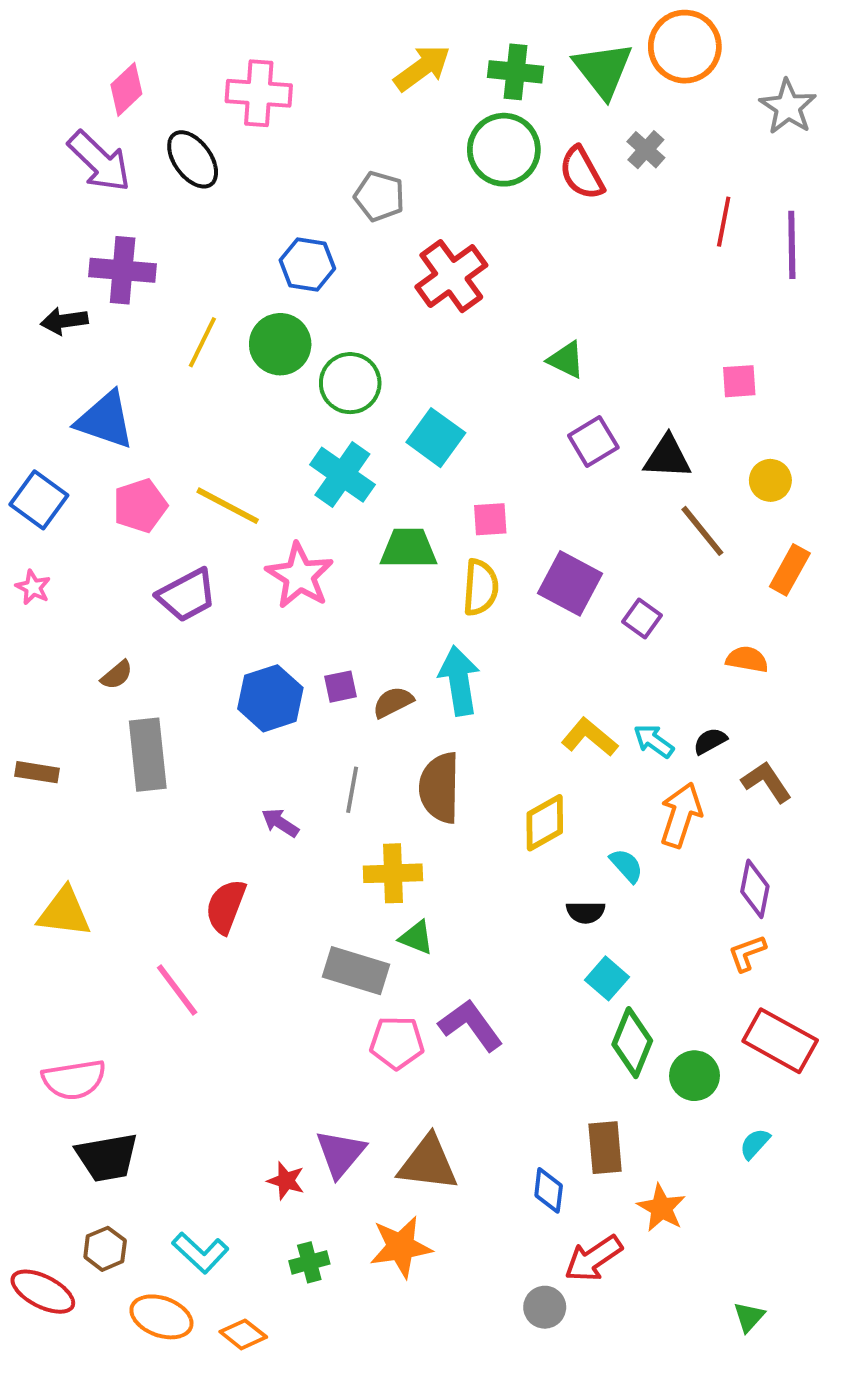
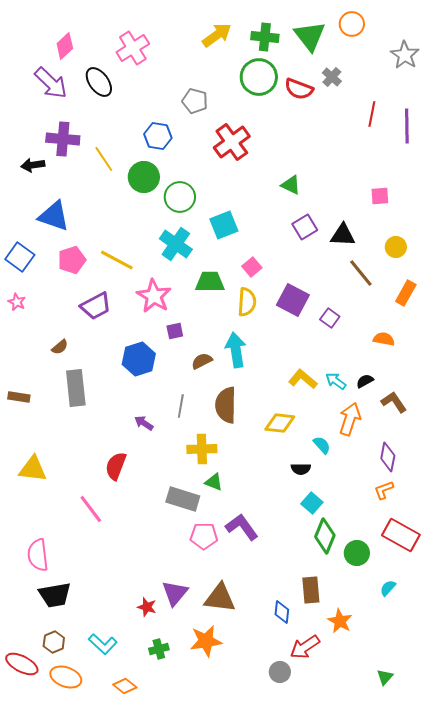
orange circle: (685, 47) -> (352, 24), size x0.7
pink cross: (259, 93) -> (133, 48), turned -36
red semicircle: (582, 173) -> (299, 89), turned -40
yellow line: (202, 342) -> (104, 159), moved, turned -60
cyan square: (436, 438) -> (224, 225), turned 32
pink square: (490, 519) -> (252, 267), turned -36
purple square: (340, 687) -> (175, 331), moved
yellow diamond: (545, 823) -> (280, 423), turned 36
pink semicircle: (74, 1080) -> (38, 555), turned 92
orange ellipse: (161, 1317) -> (66, 677), moved

